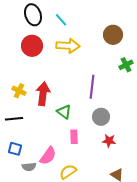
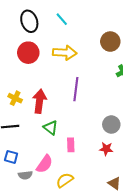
cyan line: (61, 20) -> (62, 19), moved
purple line: (92, 87) -> (76, 89), moved
green triangle: (64, 112) -> (51, 128), moved
gray circle: (101, 117) -> (111, 125), moved

